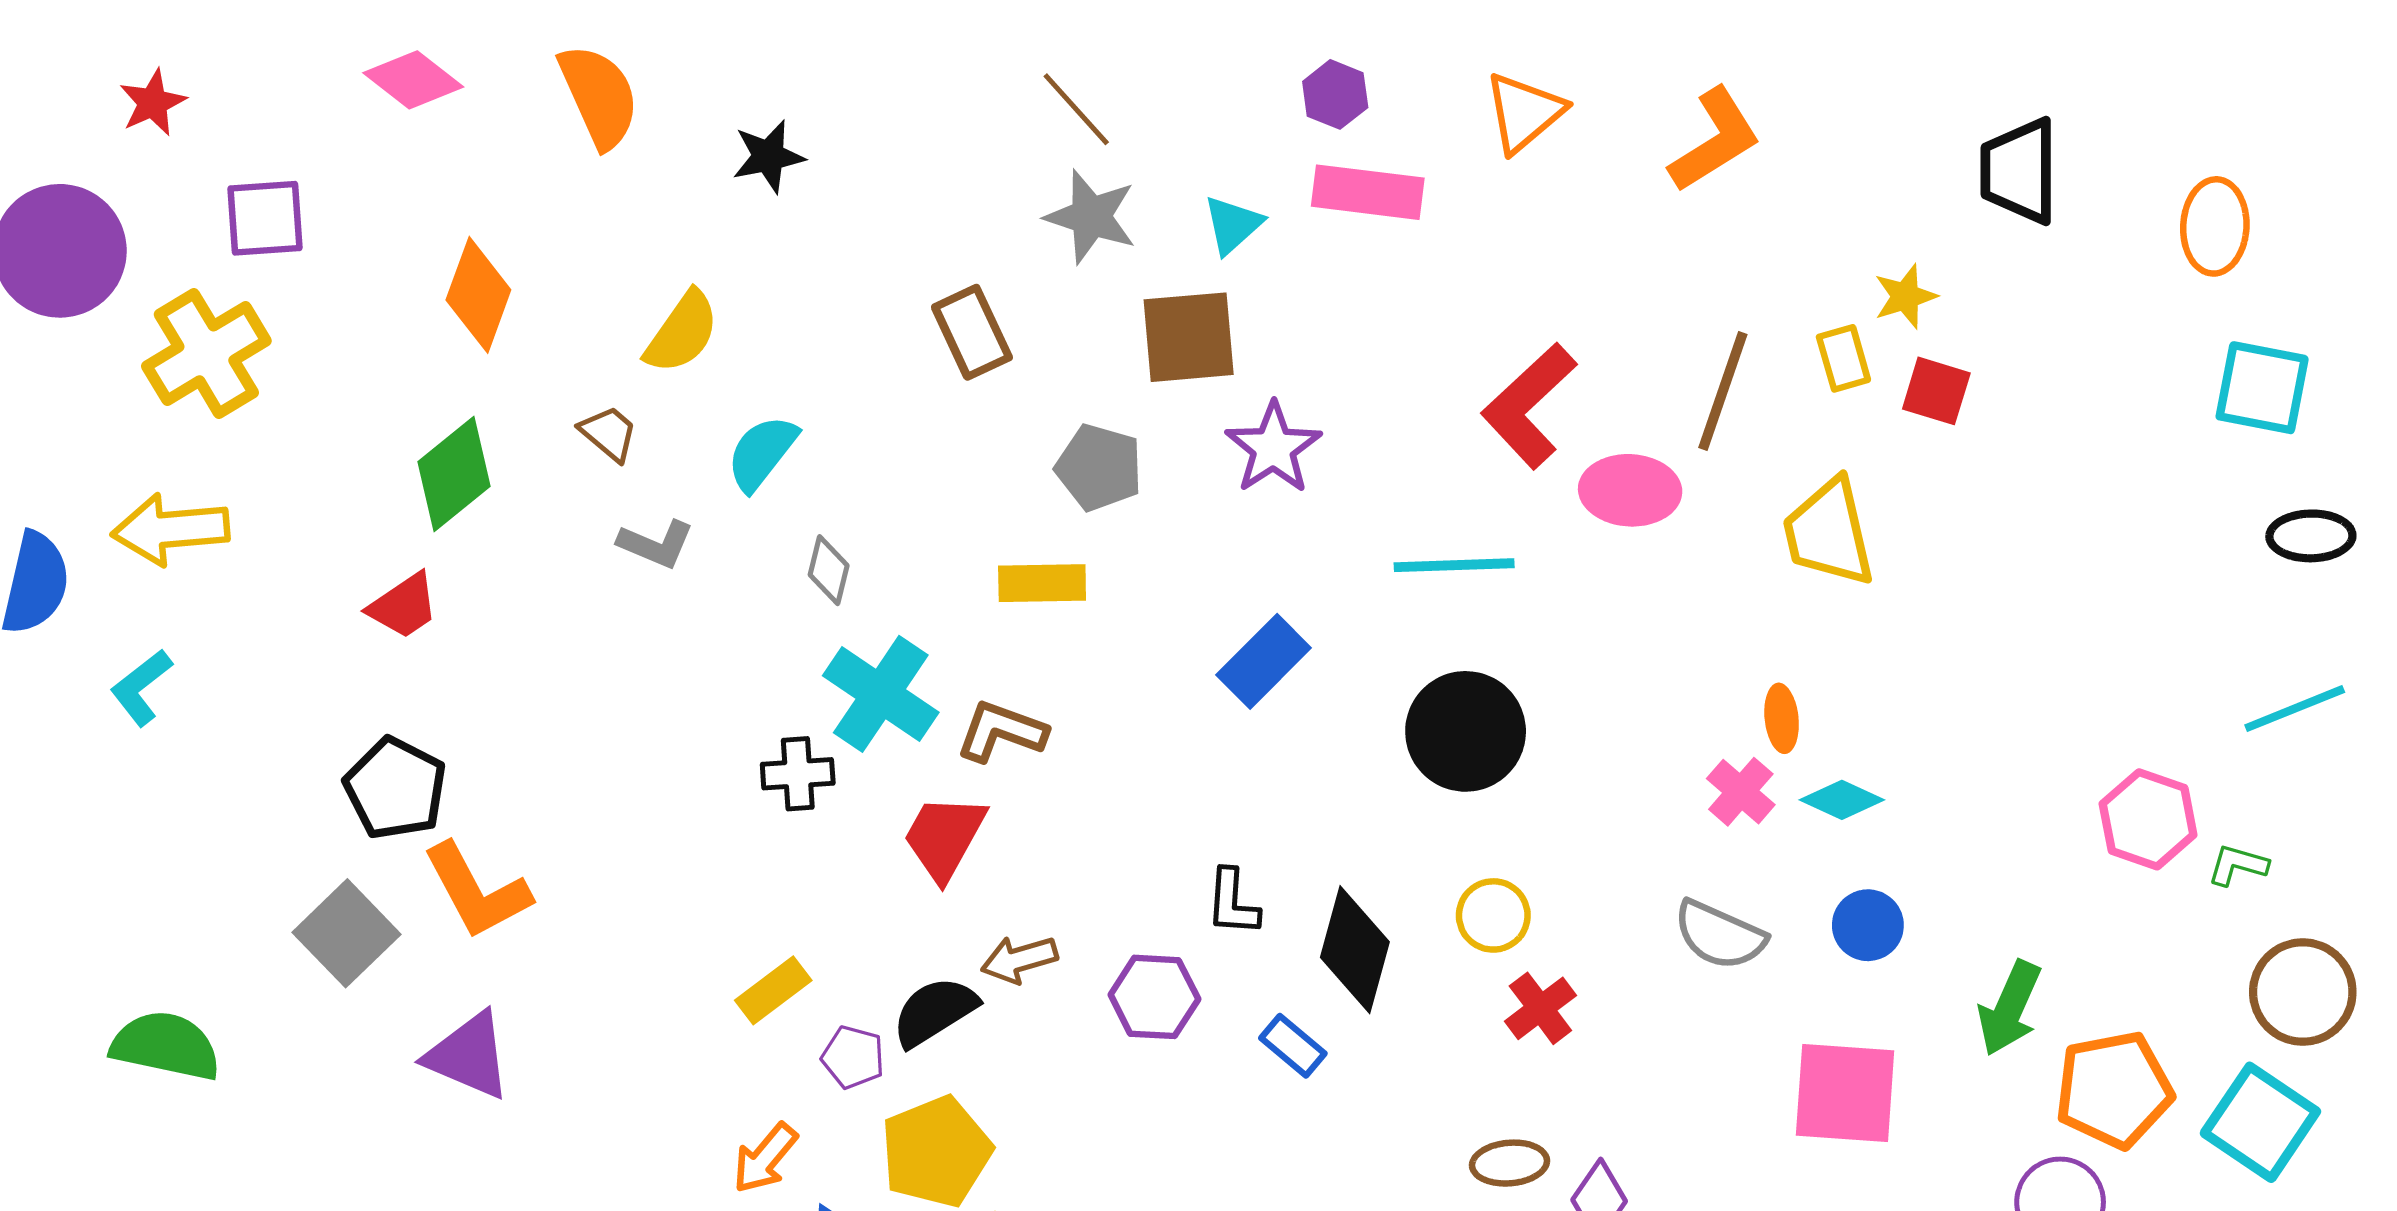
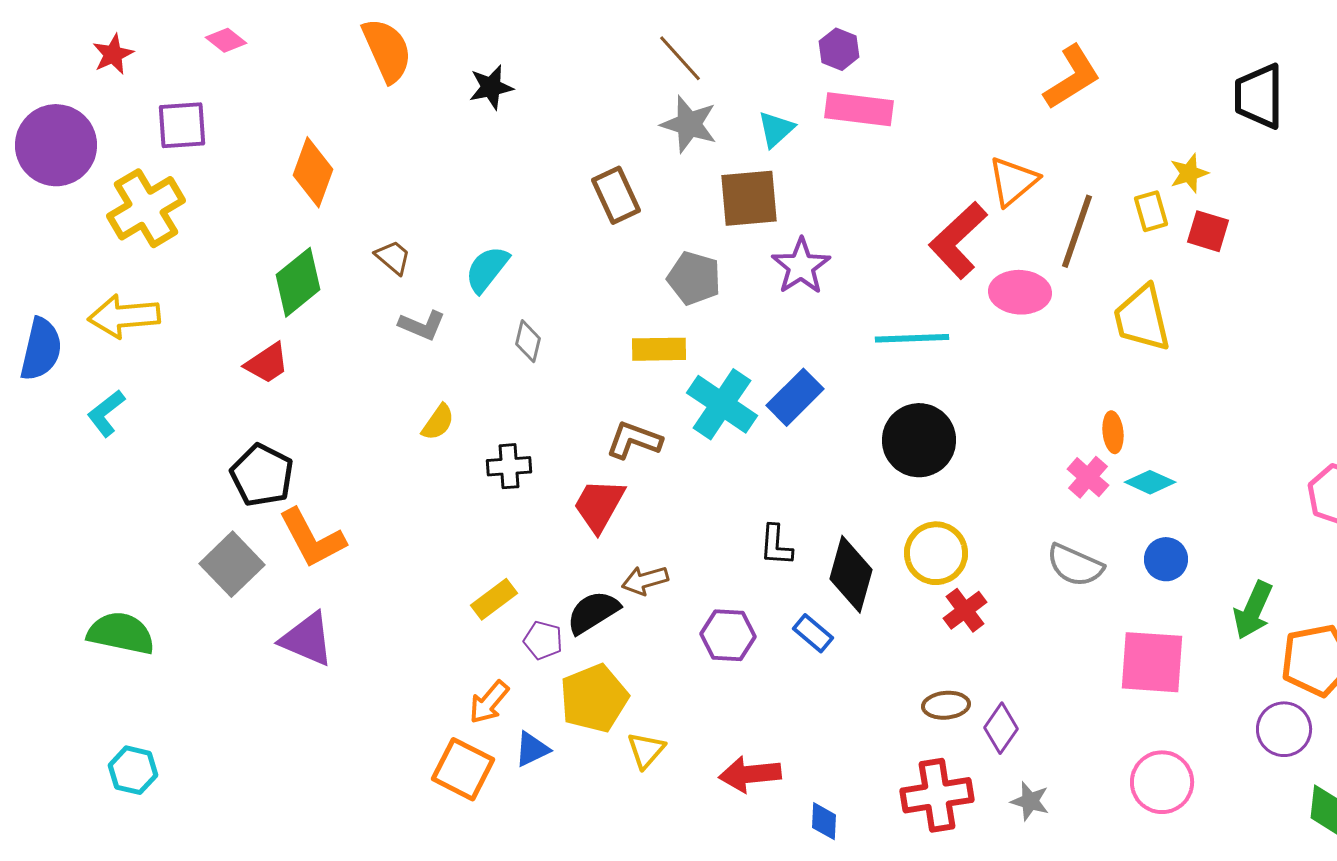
pink diamond: (413, 80) -> (226, 40), moved, size x0.7
orange triangle: (1524, 112) -> (1013, 181), moved
yellow semicircle: (682, 332) -> (438, 422), moved, size x0.7
cyan cross: (881, 694) -> (722, 404), moved
yellow circle: (1493, 915) -> (936, 553), size x1.4
purple hexagon: (1154, 997) -> (728, 635), moved

